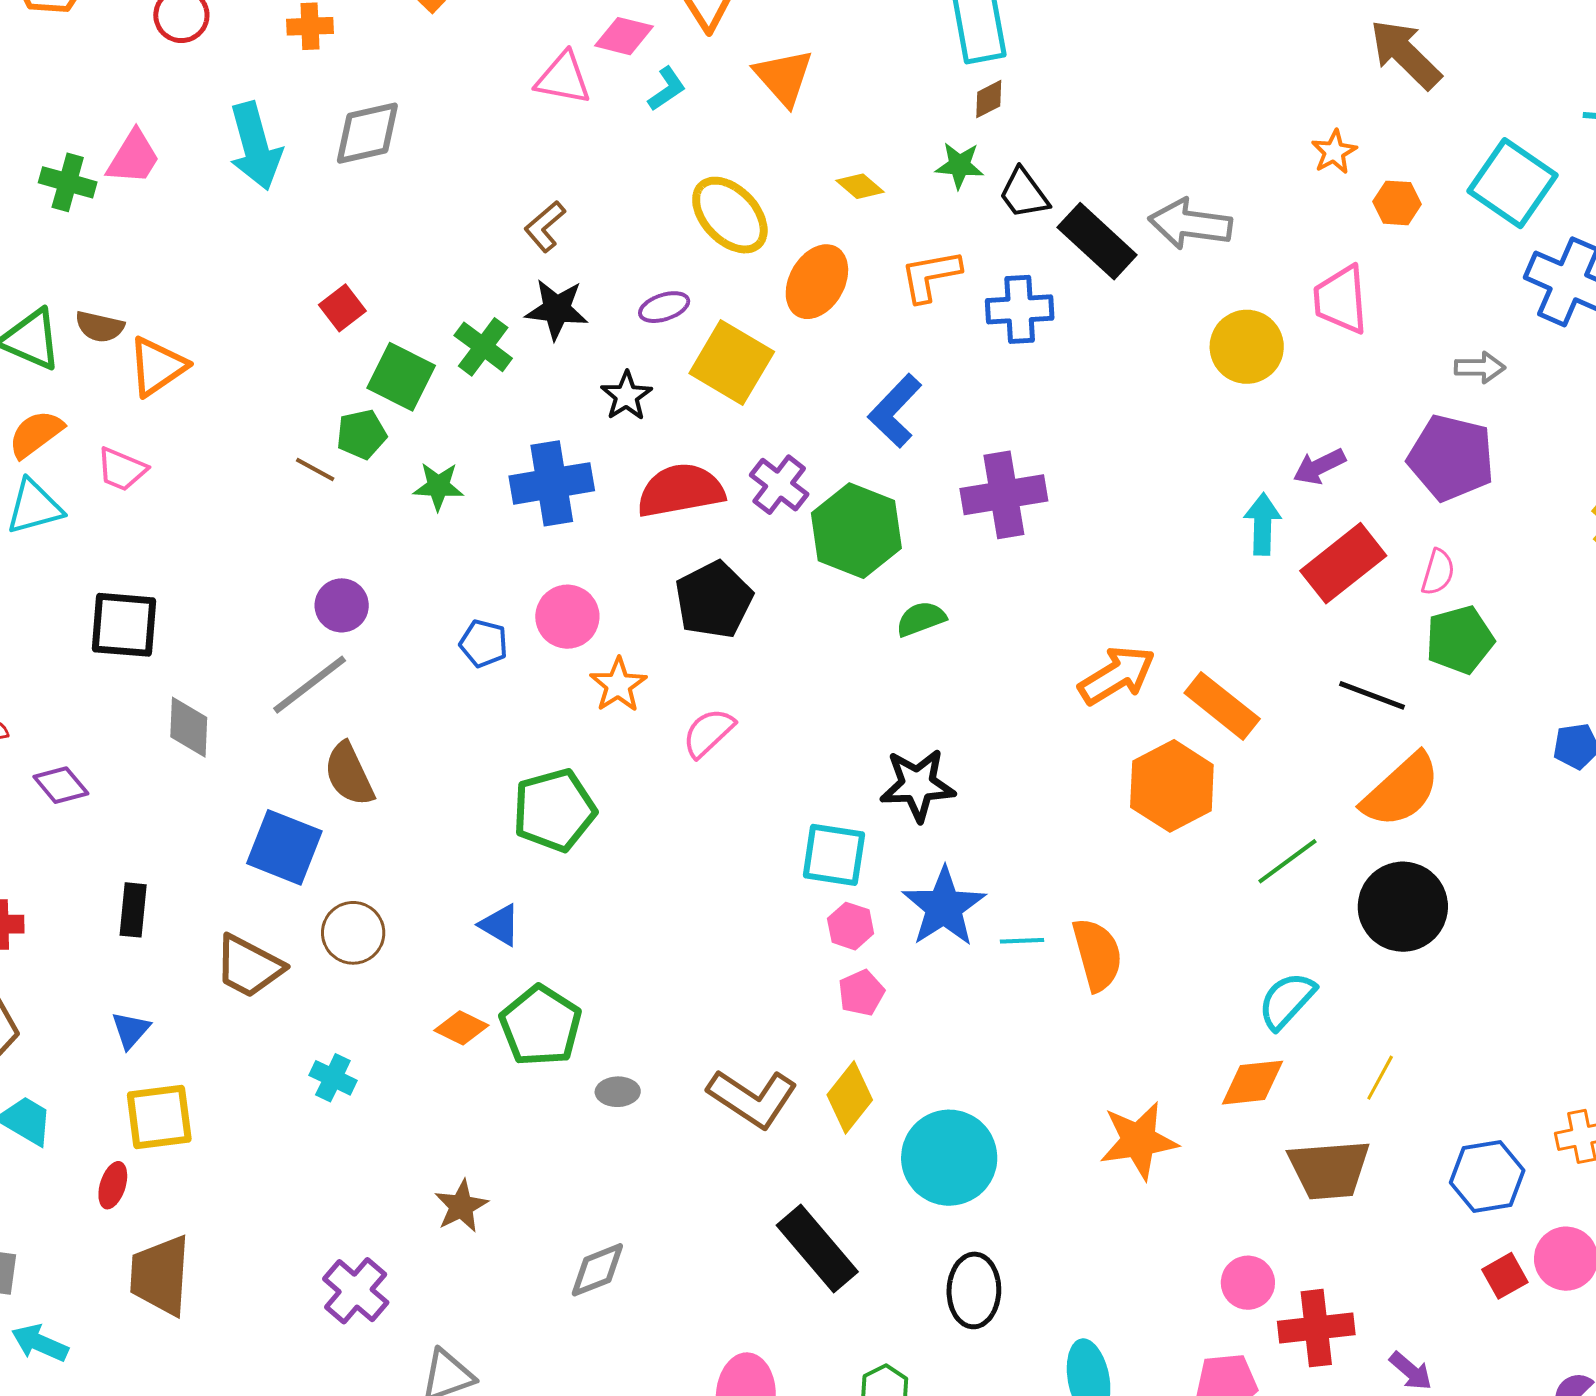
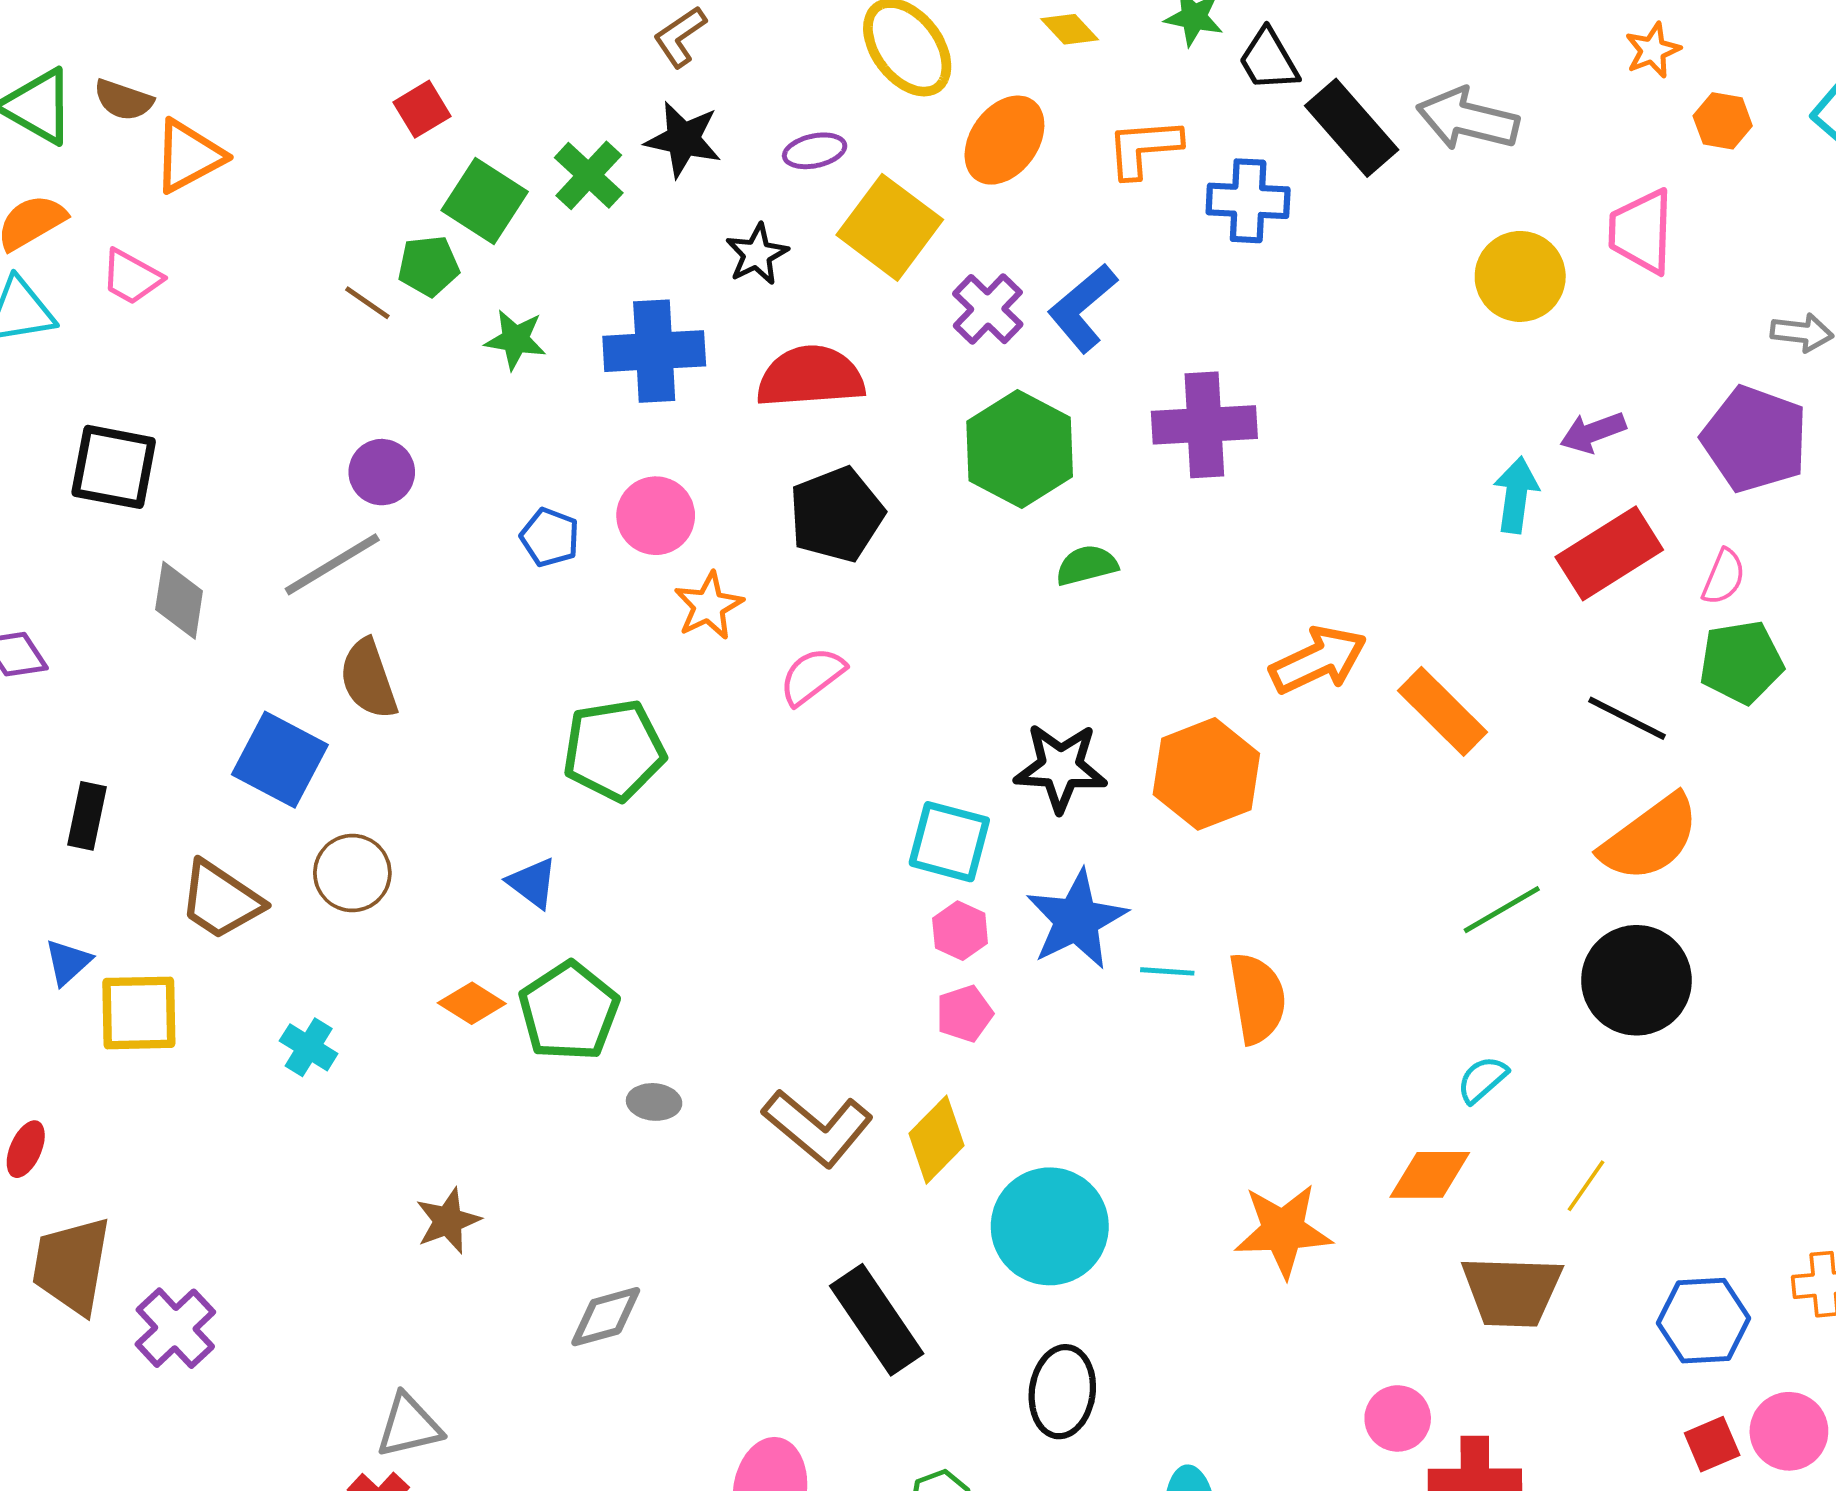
purple cross: (779, 485) -> (988, 309), moved
orange hexagon: (1172, 786) -> (1206, 774), moved
cyan semicircle: (1287, 1001) -> (1482, 1079), size x0.7
yellow square: (159, 1117) -> (139, 1013), moved
purple cross: (356, 1291) -> (175, 1328), moved

